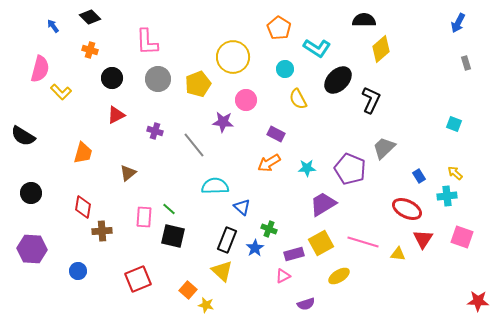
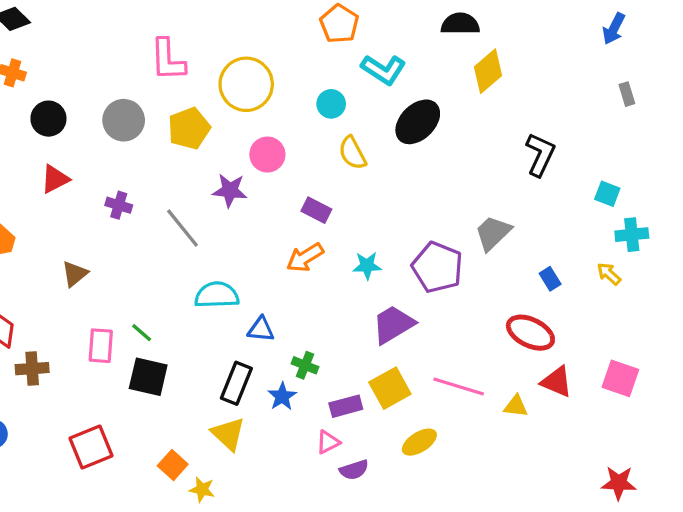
orange pentagon: (279, 28) -> (339, 24), moved
pink L-shape: (147, 42) -> (168, 60), moved
black L-shape: (371, 100) -> (540, 155), moved
cyan cross: (447, 196) -> (632, 235), moved
blue triangle: (242, 207) -> (261, 329), turned -36
red triangle: (423, 239) -> (557, 382), turned -40
red star: (478, 301) -> (619, 483), moved
purple semicircle: (306, 304) -> (354, 470), moved

